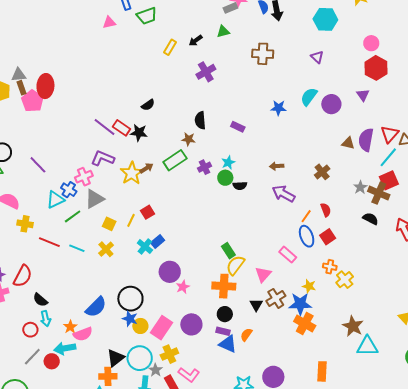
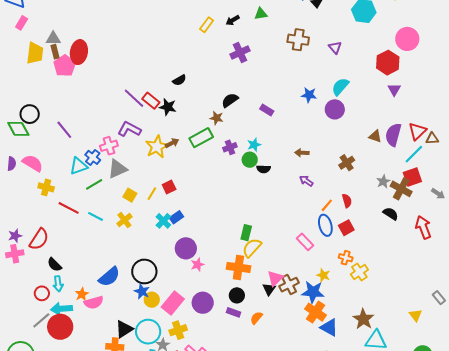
pink circle: (371, 43) -> (407, 39), size x1.5
purple triangle: (317, 57) -> (335, 47), moved
red hexagon: (376, 68) -> (388, 63), moved
purple circle: (331, 104) -> (335, 109), moved
black semicircle: (200, 120) -> (230, 100), turned 54
purple arrow: (284, 194) -> (306, 181), size x0.6
green rectangle: (228, 251) -> (246, 233), turned 42
pink triangle: (263, 274) -> (275, 278), moved
blue triangle: (228, 344) -> (329, 327), moved
cyan arrow: (65, 348) -> (62, 309), moved
red circle: (52, 361) -> (60, 327), size x1.6

